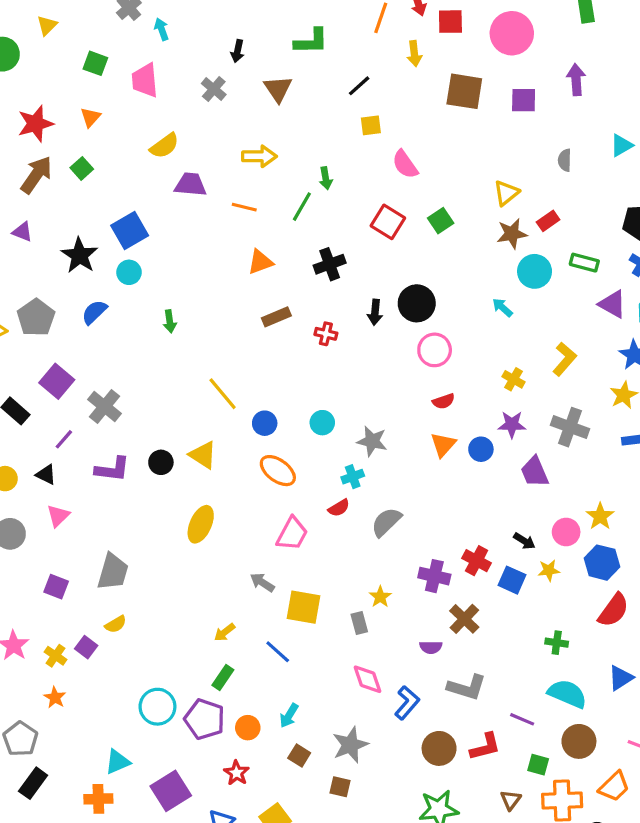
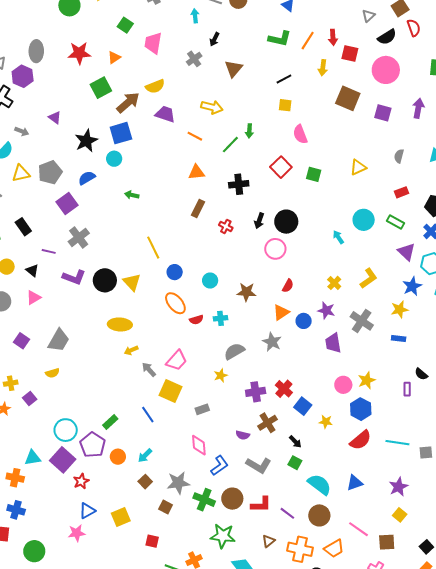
cyan arrow: (162, 29) -> (195, 16), moved
green L-shape: (311, 41) -> (280, 39), moved
green square: (82, 168) -> (101, 88), size x1.5
brown arrow: (36, 175) -> (128, 103), moved
green square: (441, 221) -> (314, 174), turned 35
red rectangle: (548, 221) -> (402, 192), moved
brown star: (512, 234) -> (246, 292), moved
brown rectangle: (276, 317) -> (198, 209), turned -54
green arrow: (170, 321) -> (132, 195), turned 96
pink circle: (435, 350) -> (275, 249), moved
purple square: (57, 381) -> (67, 204), moved
red semicircle: (444, 401) -> (288, 286), turned -56
purple line: (64, 439) -> (49, 251), turned 48
gray star: (372, 441) -> (272, 342), moved
black circle: (161, 462) -> (105, 280), size x1.5
red semicircle: (339, 508) -> (196, 320), moved
yellow ellipse: (201, 524) -> (120, 324), turned 55
pink trapezoid: (292, 534) -> (177, 360), moved
black arrow: (524, 541) -> (295, 442), moved
yellow star: (549, 570) -> (326, 422), moved
purple cross: (434, 576) -> (256, 392), turned -36
yellow star: (380, 597) -> (221, 375), moved
gray rectangle: (359, 623) -> (202, 409), turned 72
yellow arrow: (225, 632) -> (131, 350), moved
green cross: (557, 643) -> (204, 500), moved, size x1.5
purple square: (86, 647) -> (30, 399), moved
yellow cross: (55, 656) -> (11, 383), turned 32
purple line: (522, 719) -> (287, 513), moved
green square: (538, 765) -> (295, 463), moved
red star: (237, 773) -> (81, 481), moved
purple square: (171, 791) -> (63, 460), moved, turned -30

